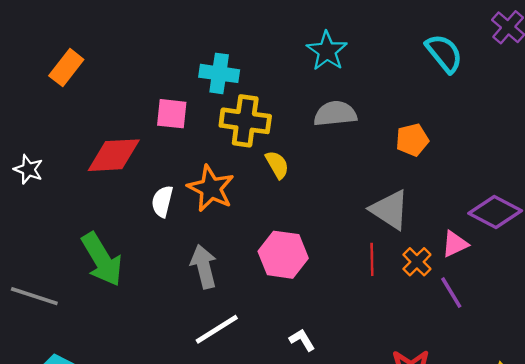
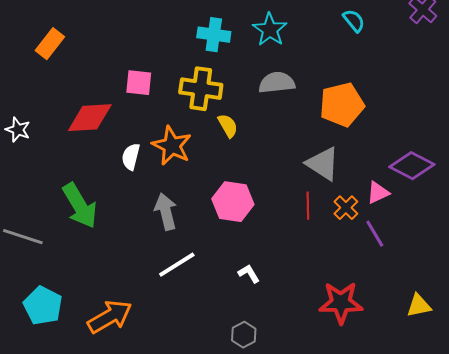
cyan semicircle: (444, 53) -> (354, 21), moved, size x0.7
cyan cross: (219, 73) -> (214, 35), moved
orange pentagon: (412, 140) -> (342, 105), size x1.6

